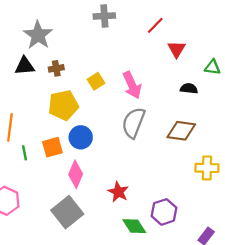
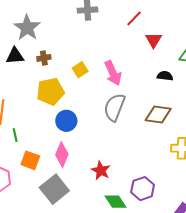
orange square: (52, 147) -> (30, 160), moved, turned 36

